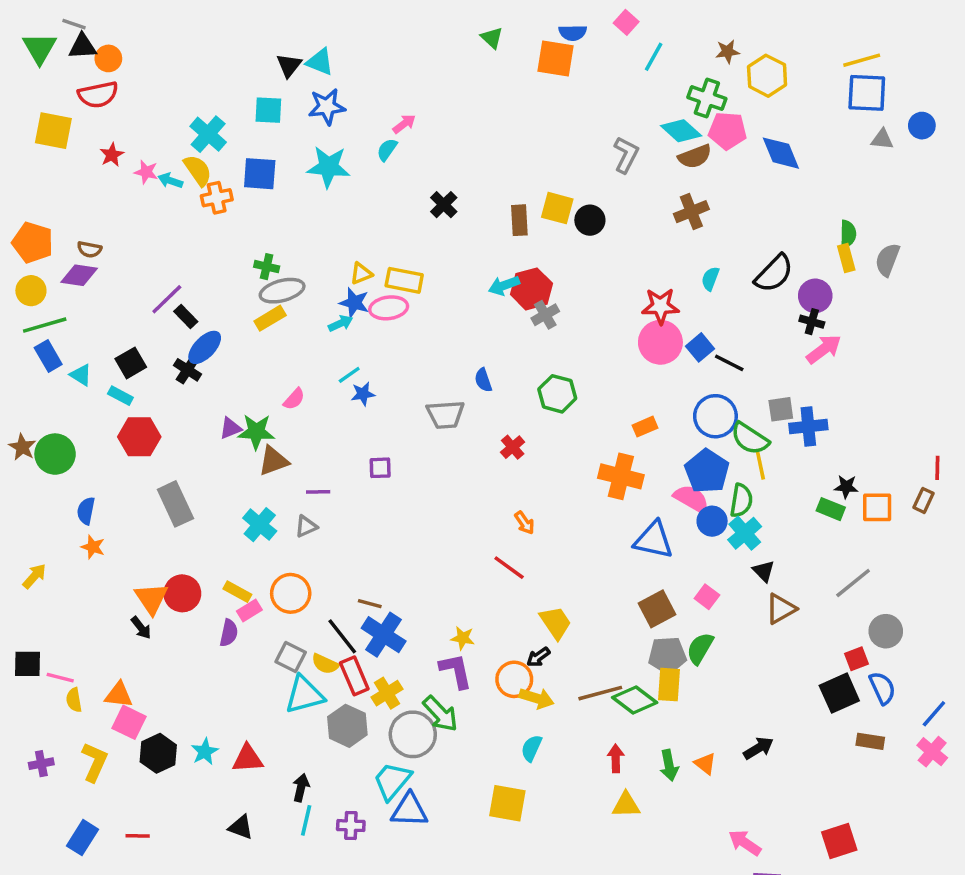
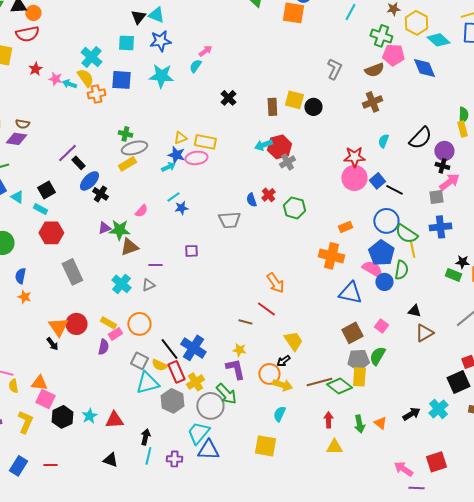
cyan diamond: (681, 131) -> (438, 40), moved
black cross: (187, 370) -> (100, 194), moved
gray square: (781, 409) -> (436, 197), moved
red cross: (513, 447) -> (268, 195), moved
orange arrow: (525, 523) -> (275, 283), size x1.5
cyan cross: (745, 533) -> (438, 409), moved
black triangle: (764, 571) -> (414, 311), turned -32
brown line: (370, 604) -> (245, 322), moved
red square: (839, 841) -> (436, 462), moved

